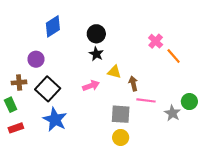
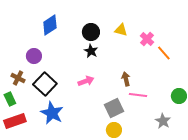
yellow triangle: (114, 72) -> (121, 30), moved
brown cross: (19, 82) -> (18, 78), turned 32
gray star: (172, 113) -> (163, 121), moved
gray square: (121, 114) -> (114, 108), turned -30
red rectangle: (16, 128) -> (15, 121), size x1.5

